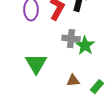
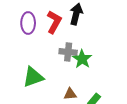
green triangle: (36, 64) -> (33, 77), turned 40

